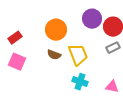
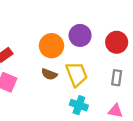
purple circle: (92, 19) -> (80, 35), moved
gray rectangle: (113, 48) -> (117, 78), moved, turned -56

